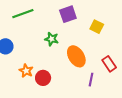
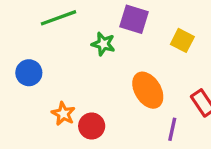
purple square: (68, 14) -> (134, 19), turned 36
green star: (52, 39) -> (103, 44), moved

